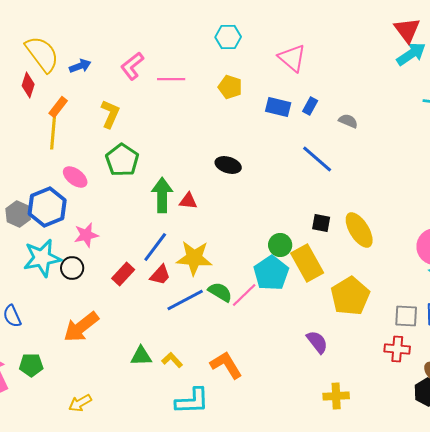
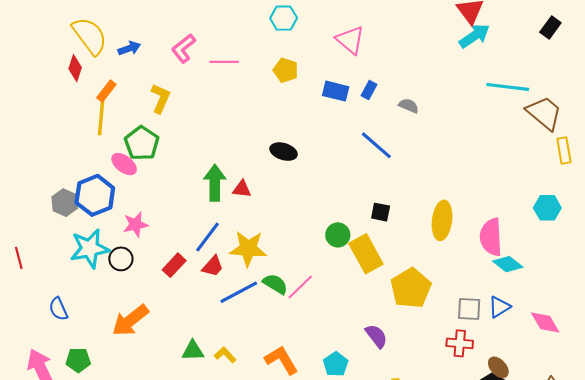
green pentagon: (122, 160) -> (142, 143), moved
yellow ellipse: (359, 230) -> (442, 220), moved, turned 39
cyan pentagon: (271, 273) -> (336, 364), moved, size x0.7

